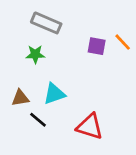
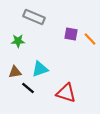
orange line: (123, 42) -> (90, 39), moved
green star: (35, 54) -> (18, 41), moved

